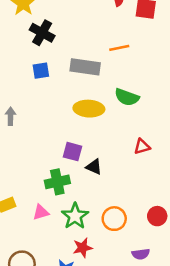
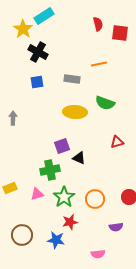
gray rectangle: (85, 67) -> (72, 79), size x0.7
purple square: (72, 152) -> (62, 146), turned -35

